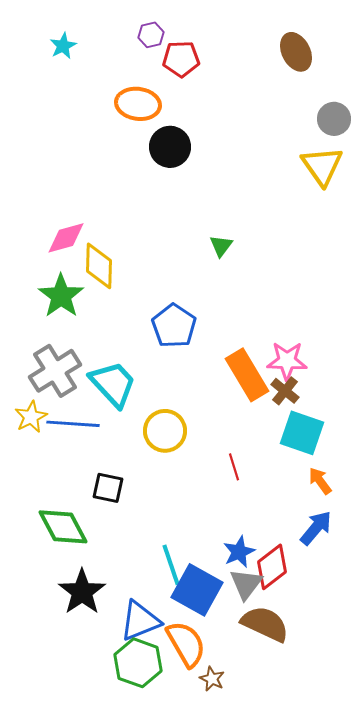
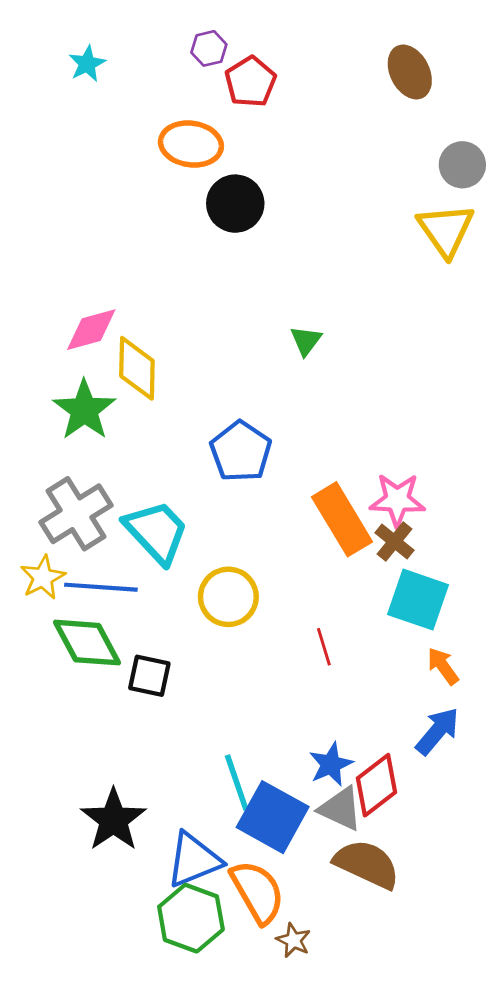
red pentagon: (181, 59) -> (250, 82), turned -30
green diamond: (63, 527) -> (87, 643), moved
gray triangle: (246, 584) -> (341, 809), turned -42

